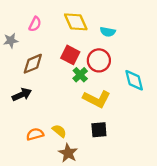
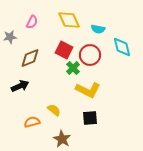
cyan diamond: (134, 80) -> (122, 47), moved
yellow semicircle: (59, 131) -> (54, 110), moved

